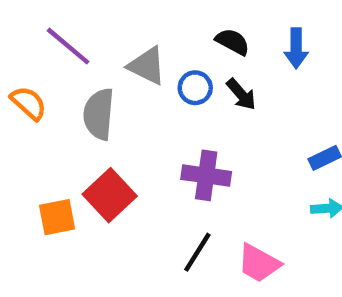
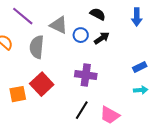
blue arrow: (296, 48) -> (137, 17), moved
black arrow: (241, 94) -> (102, 38), turned -84

